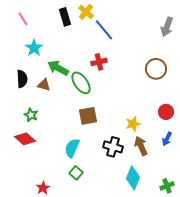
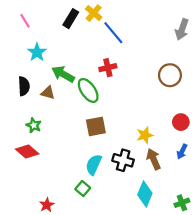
black rectangle: (65, 17) -> (71, 19), turned 48
cyan semicircle: (72, 148) -> (94, 165), moved

